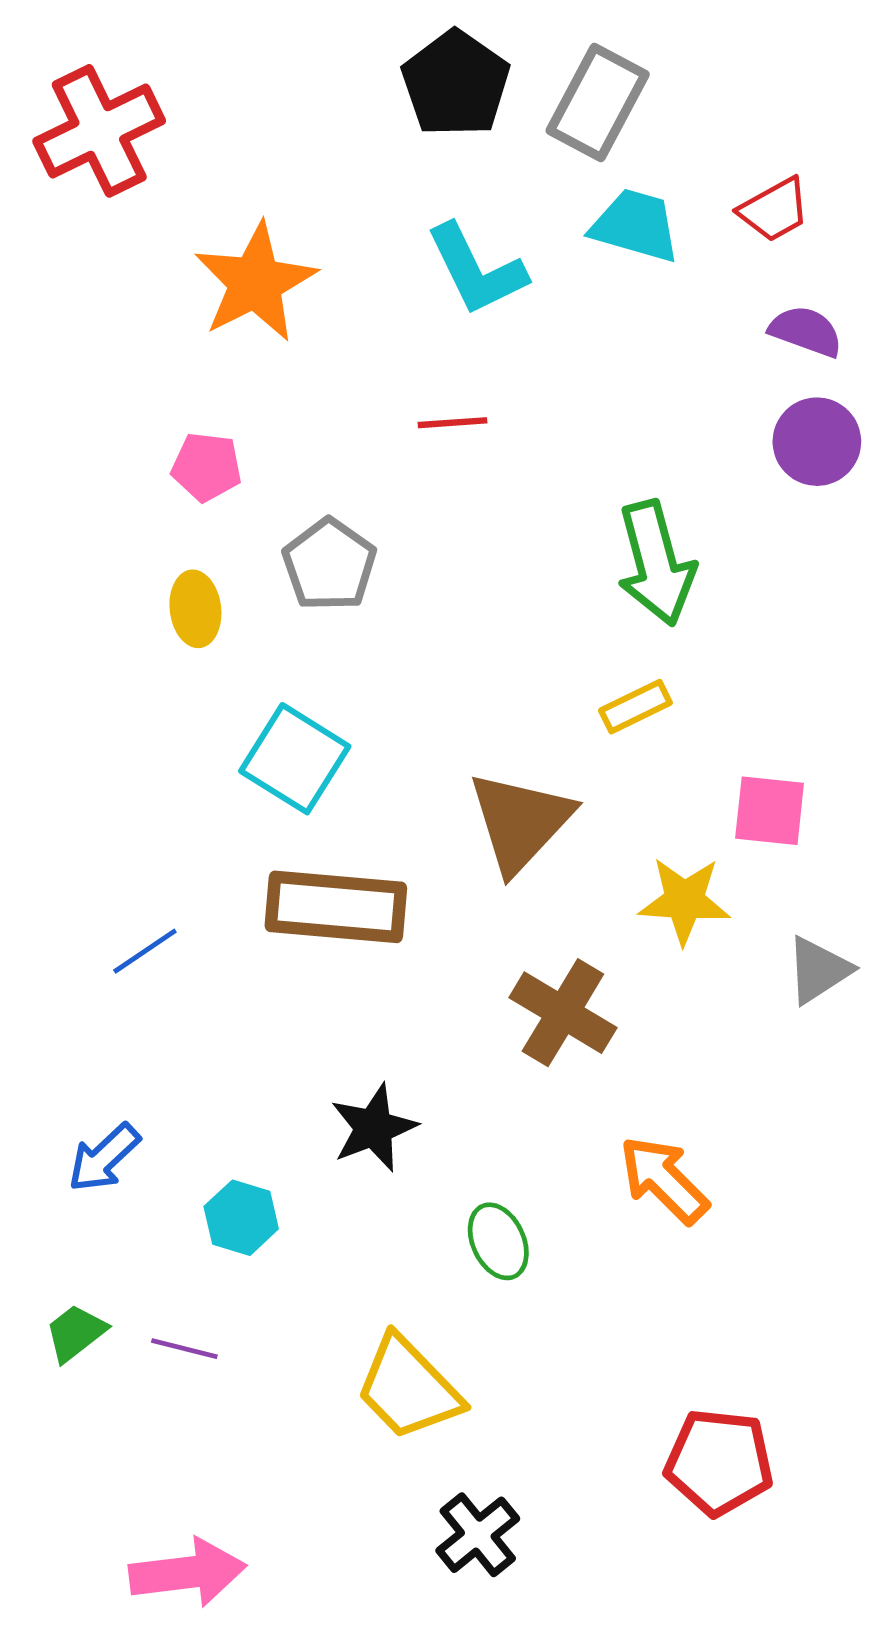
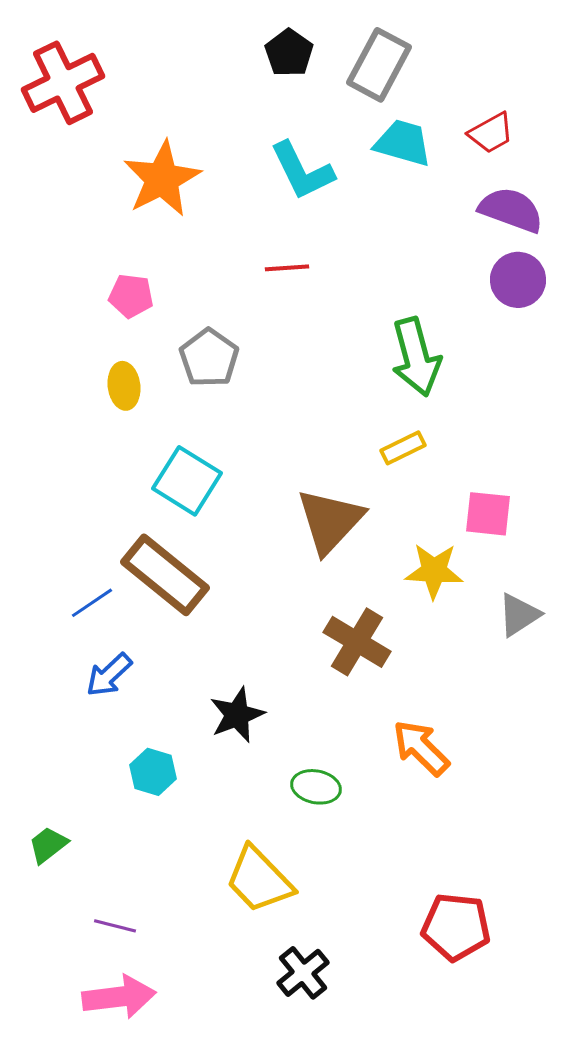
black pentagon: (456, 84) -> (289, 53), size x0.7
purple semicircle: (806, 331) -> (511, 210), size x1.4
brown rectangle: (336, 907) -> (165, 575), moved, turned 34
blue arrow: (104, 1158) -> (109, 675), moved
green ellipse: (498, 1241) -> (316, 787), turned -54
purple line: (184, 1349) -> (115, 926), moved

